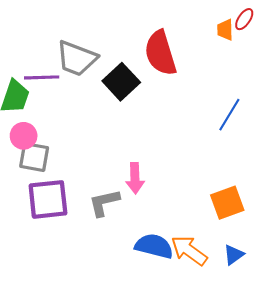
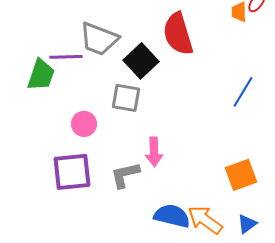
pink circle: (24, 136) -> (84, 124), moved
gray square: (34, 157) -> (126, 98), moved

